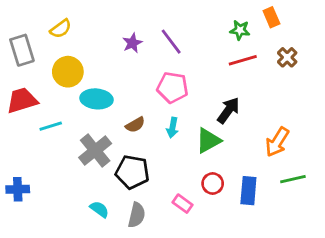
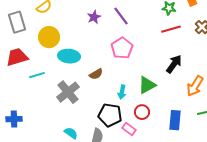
pink pentagon: (172, 87) -> (122, 48), turned 30
black arrow: (228, 110) -> (174, 64), moved
cyan arrow: (172, 128) -> (122, 92), moved
black pentagon: (132, 172) -> (110, 115), moved
red circle: (213, 183) -> (142, 112), moved

